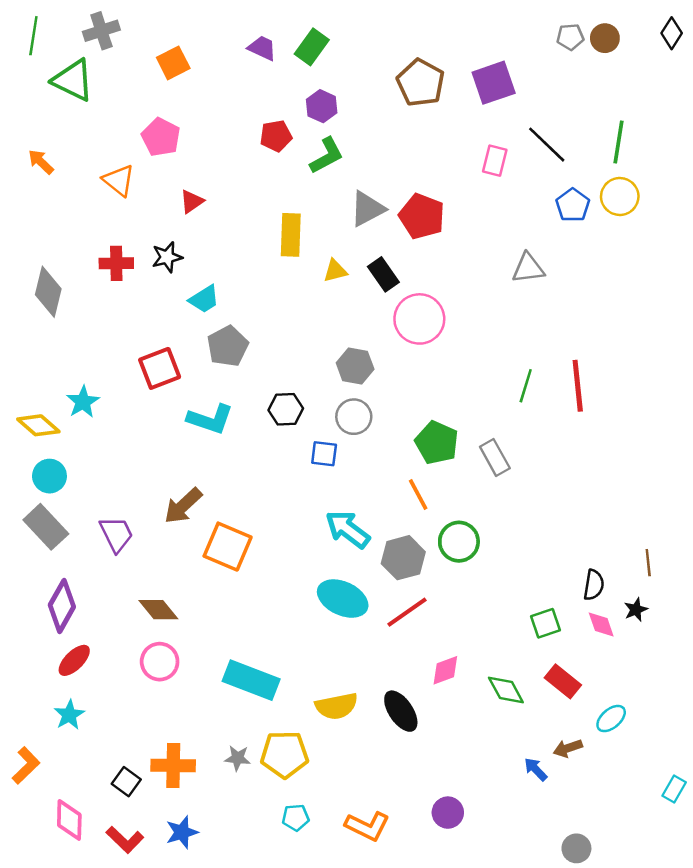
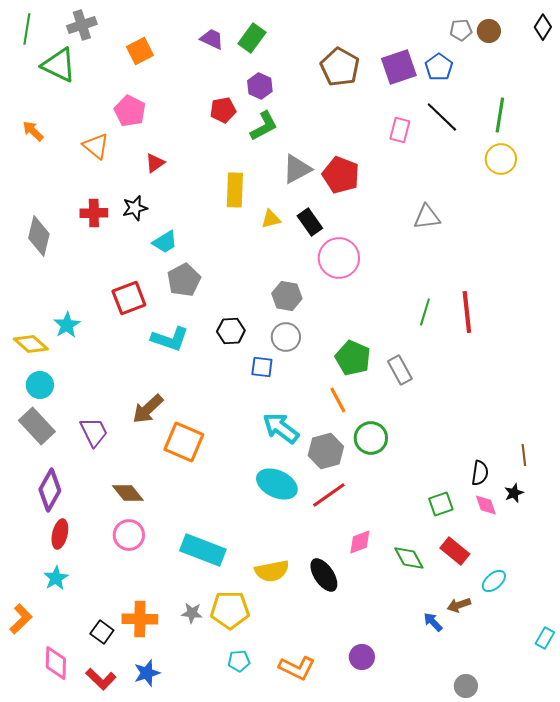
blue pentagon: (573, 205) -> (439, 67), moved
red ellipse: (74, 660) -> (60, 534), turned -32

